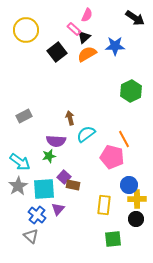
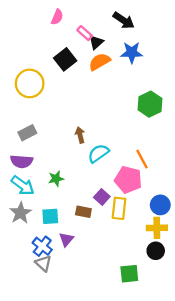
pink semicircle: (87, 15) -> (57, 17), moved
black arrow: (135, 18) -> (124, 20), moved
yellow circle: (26, 30) -> (30, 83), moved
purple semicircle: (56, 141) -> (22, 161), moved
purple square: (64, 177) -> (102, 197), moved
blue circle: (129, 185) -> (160, 205), moved
cyan square: (44, 189) -> (50, 216), size x0.7
yellow rectangle: (104, 205) -> (119, 208), moved
gray triangle: (31, 236) -> (43, 263), moved

